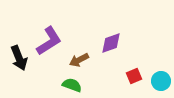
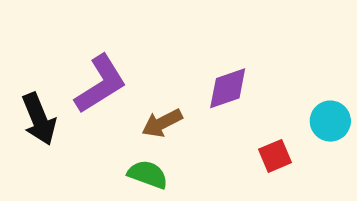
cyan circle: (161, 81) -> (330, 121), moved

